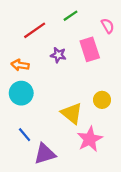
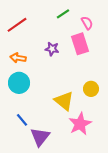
pink semicircle: (108, 26) -> (87, 23), moved
red line: (35, 30) -> (17, 25), moved
purple triangle: (45, 154) -> (40, 137), turned -35

